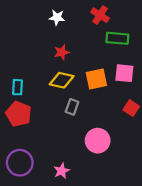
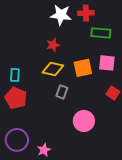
red cross: (100, 15) -> (86, 13), turned -35
white star: (57, 17) -> (61, 15), moved, size x1.5
pink star: (62, 171) -> (44, 150), moved

